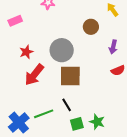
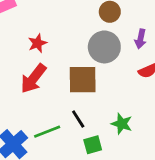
gray circle: (62, 50) -> (104, 47), moved
red star: (26, 52) -> (37, 43), moved
green star: (97, 122) -> (122, 124), moved

